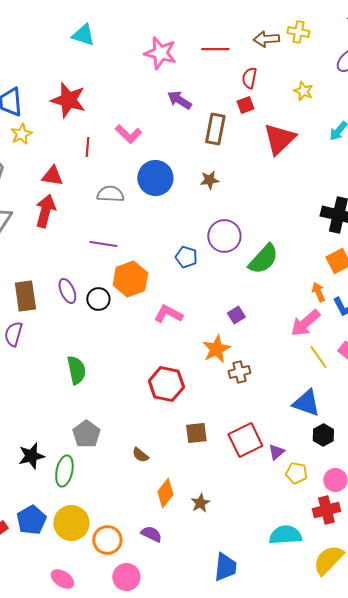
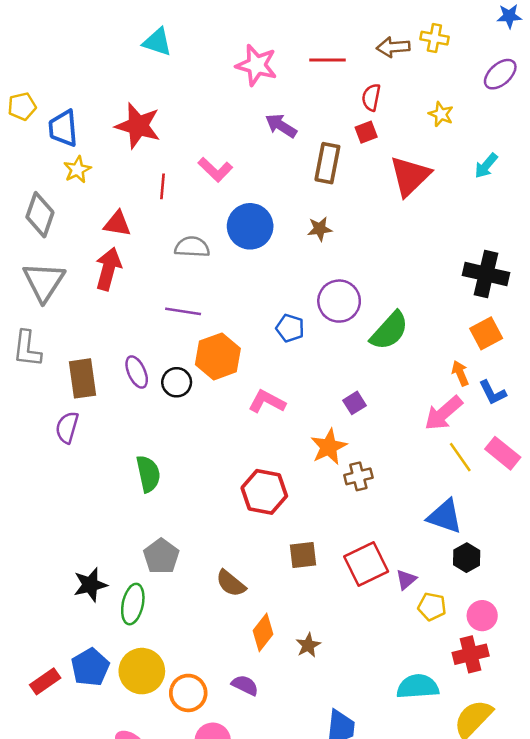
brown semicircle: (140, 455) -> (231, 583), size x1.4

